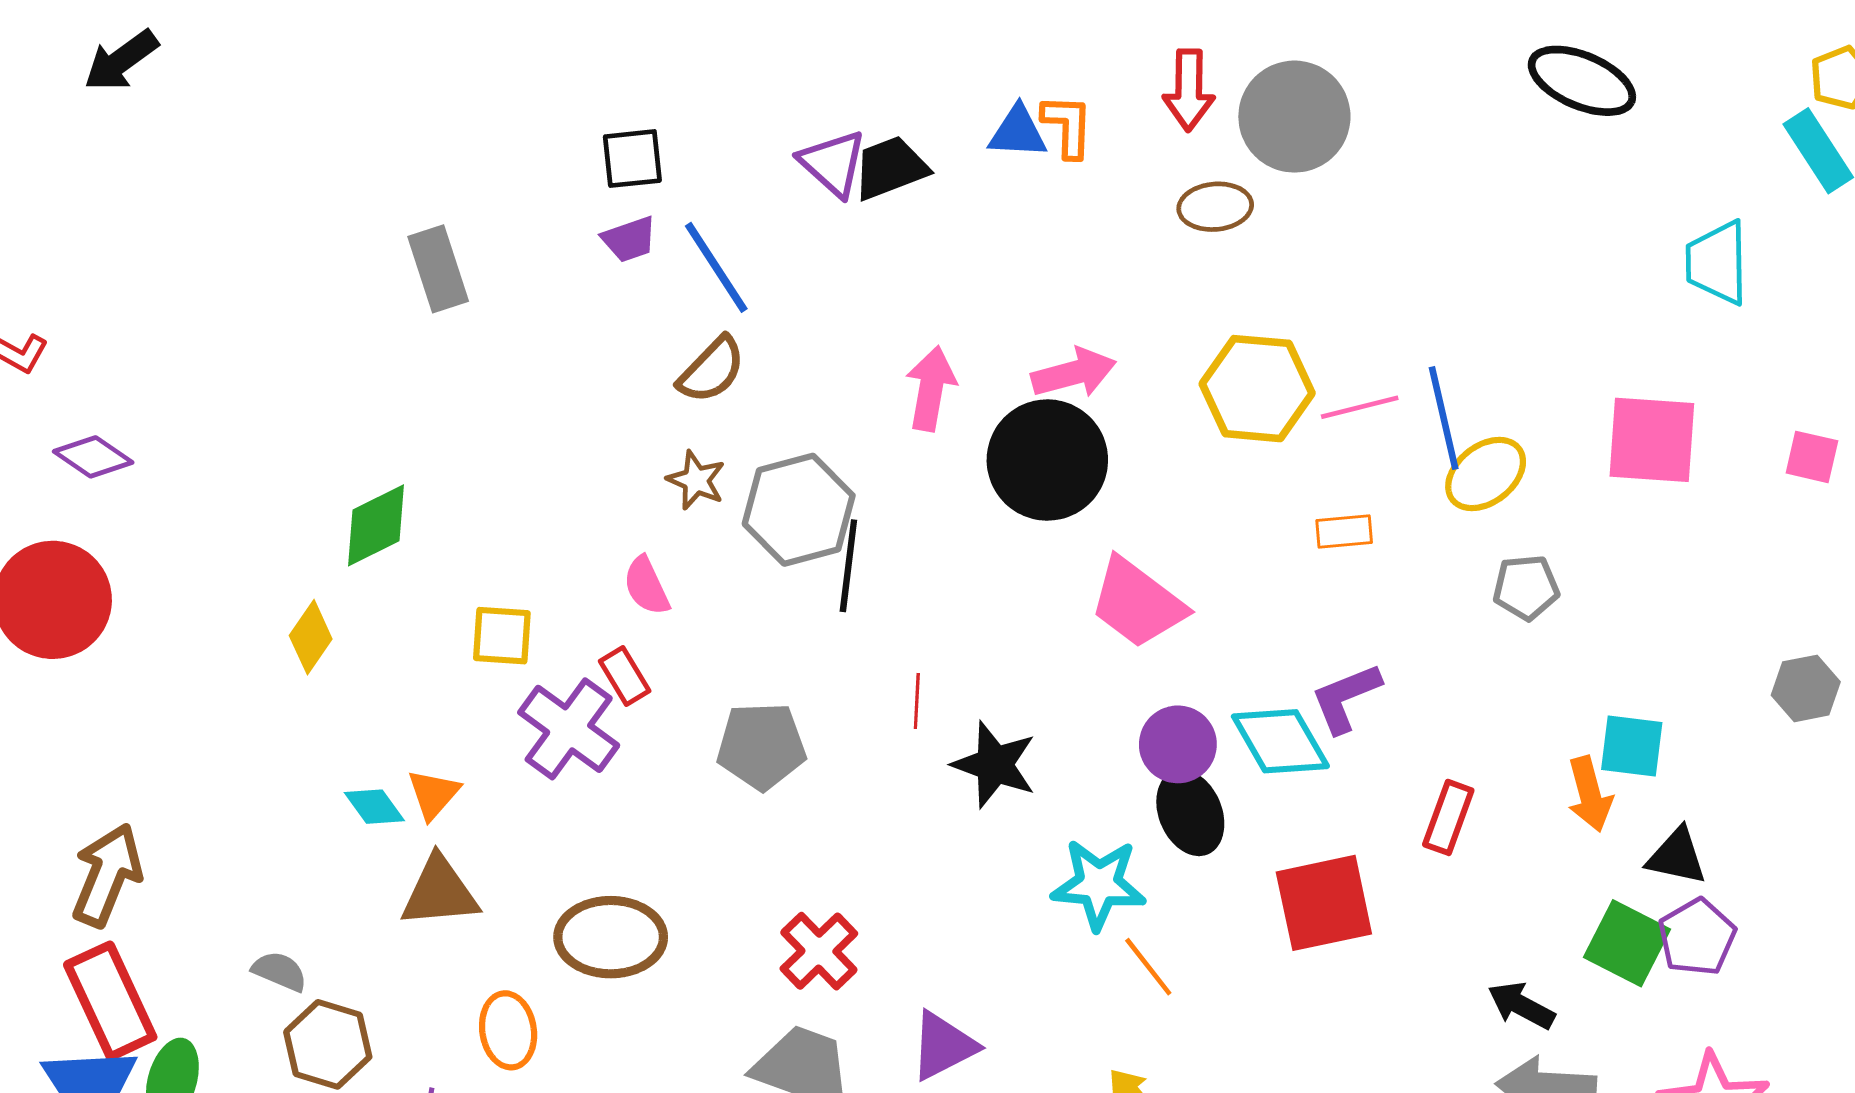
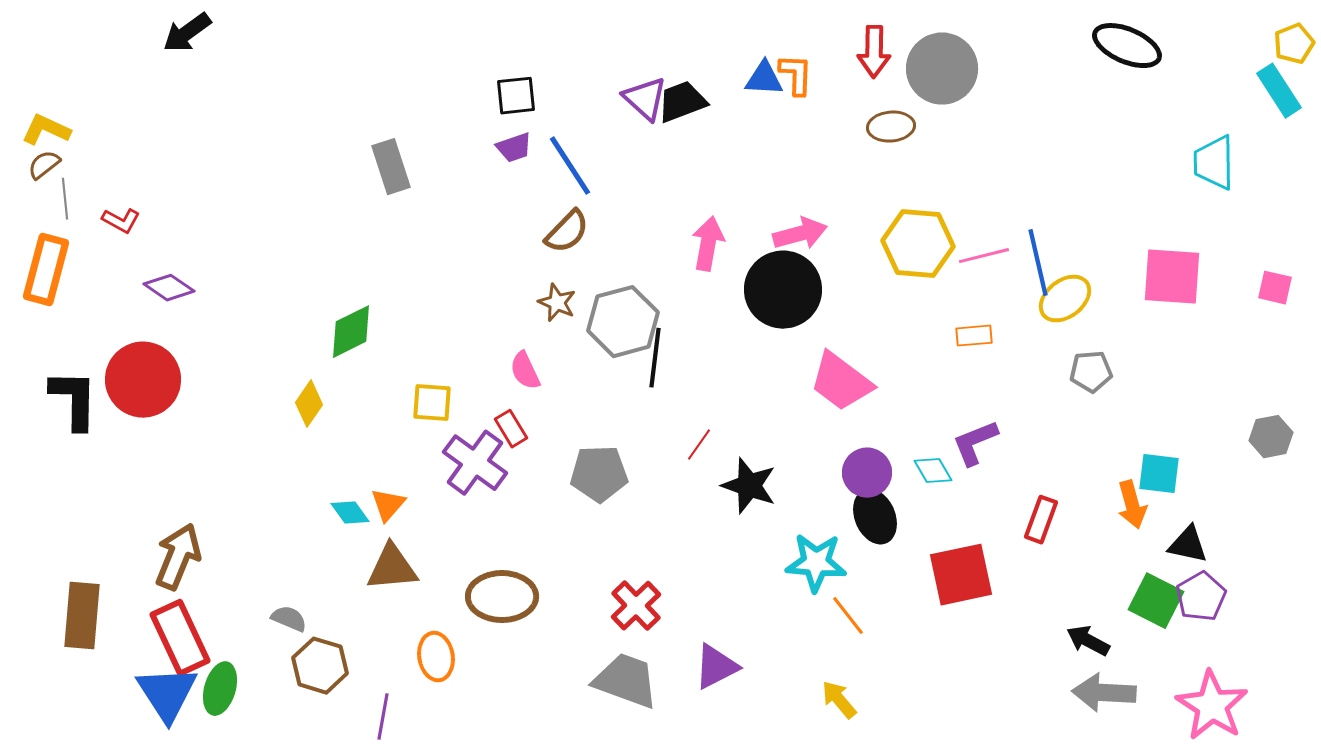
red line: (917, 701) -> (699, 445), turned 32
cyan diamond: (1280, 741) -> (933, 471), size x0.6

